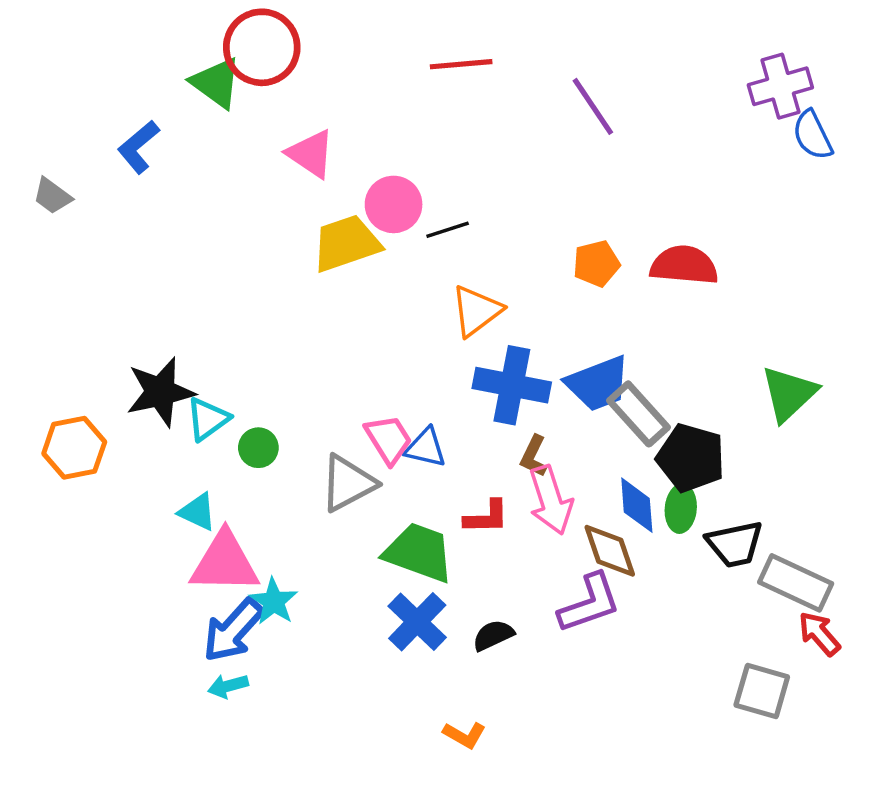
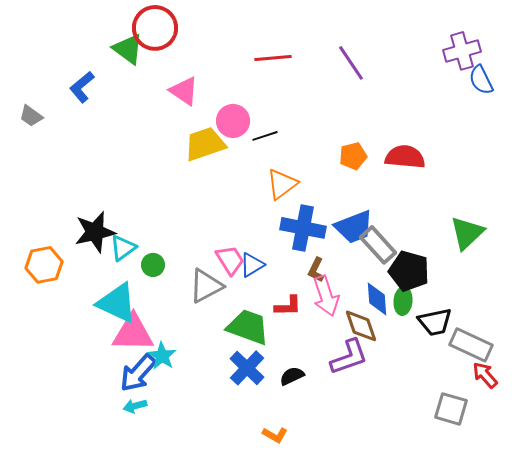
red line: (461, 64) -> (273, 58), moved
blue triangle: (426, 448) -> (252, 265), turned -44
cyan triangle: (198, 512) -> (117, 303), size x1.8

